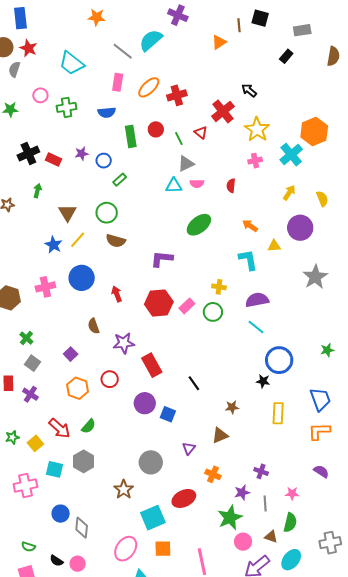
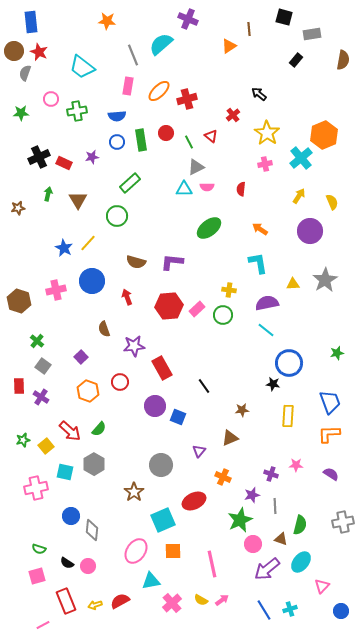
black square: (260, 18) -> (284, 17), moved
gray line: (123, 51) -> (133, 55), turned 30
red cross: (223, 111) -> (233, 115), size x0.6
blue circle: (104, 161) -> (117, 142), moved
green rectangle: (120, 180) -> (130, 183), size x1.5
brown triangle: (68, 213) -> (78, 200), moved
brown semicircle: (116, 241) -> (136, 262), moved
yellow triangle: (274, 246) -> (293, 284), moved
pink star: (292, 493) -> (296, 465), moved
gray cross: (330, 543) -> (343, 522), moved

